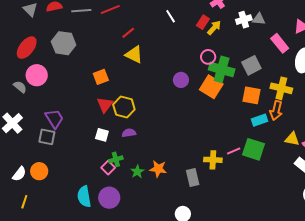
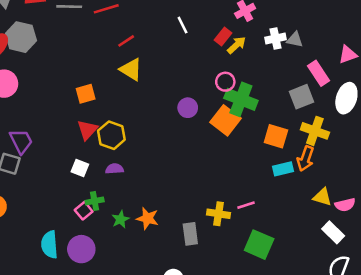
gray hexagon: (64, 43) -> (21, 37), moved
gray square: (251, 65) -> (302, 97), moved
green square: (254, 149) -> (259, 245), moved

